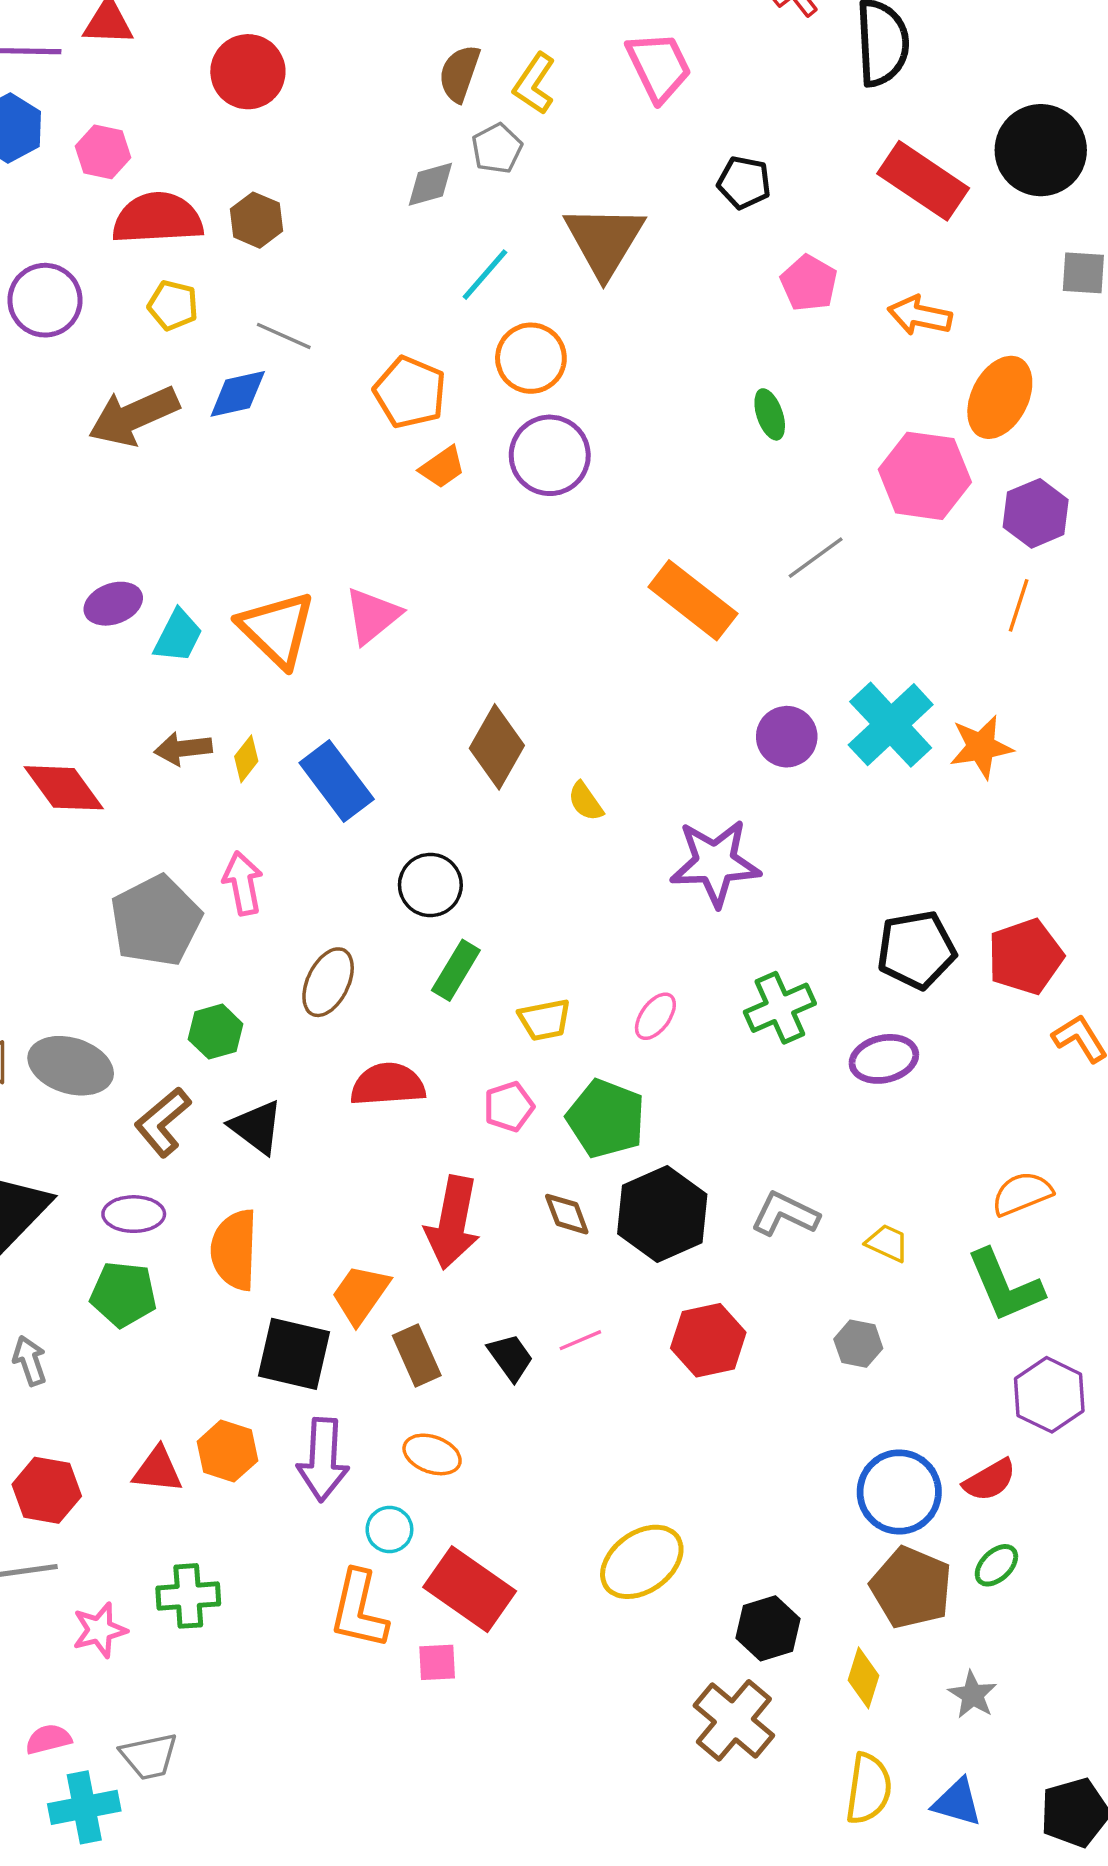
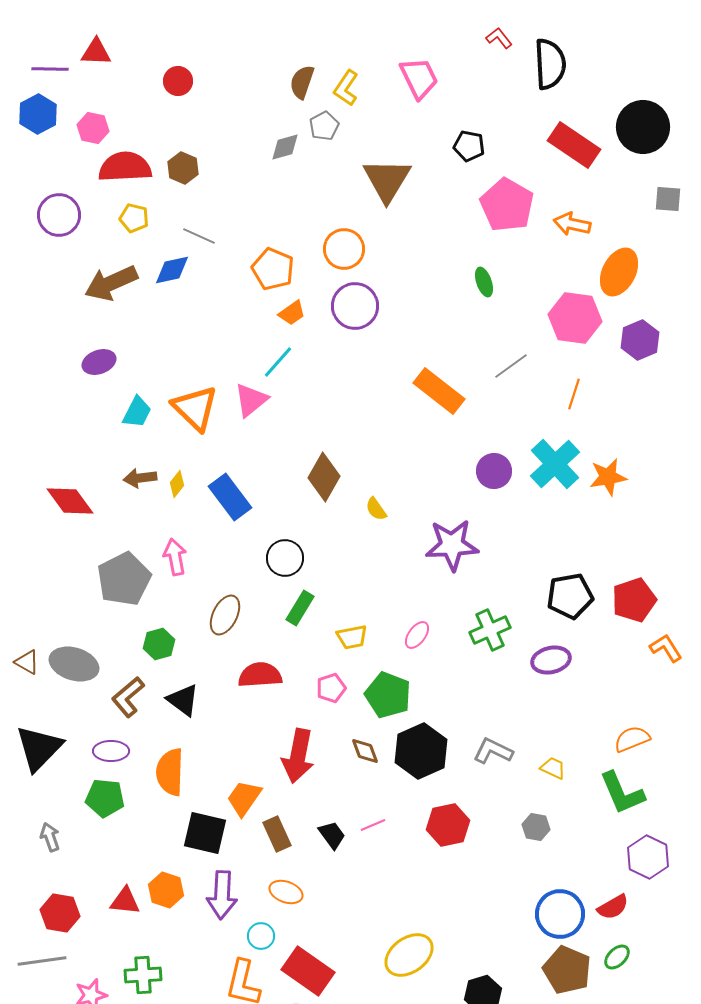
red circle: (248, 72) -> (178, 81), size x0.7
cyan line: (485, 275) -> (278, 362), moved
pink pentagon: (809, 283) -> (507, 205), size x1.6
purple ellipse: (113, 604) -> (99, 362), moved
orange line: (1019, 605) -> (574, 394), moved

